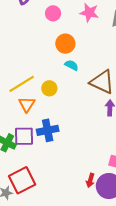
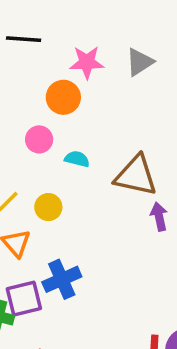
pink circle: (53, 13) -> (39, 139), moved
orange circle: (65, 44) -> (63, 97), moved

